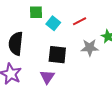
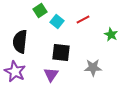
green square: (36, 12) -> (40, 11), turned -32
gray star: (90, 48) -> (93, 68), moved

